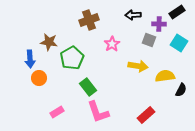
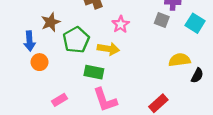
brown star: (49, 42) -> (51, 22), turned -30
yellow arrow: (138, 66) -> (108, 49), moved
green rectangle: (88, 87) -> (94, 72), turned -42

